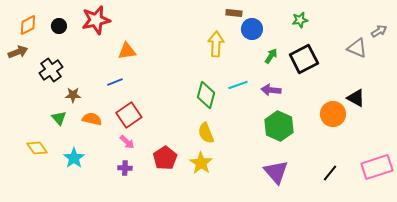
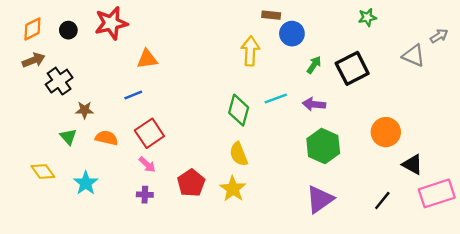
green star: (300, 20) -> (367, 17), moved
brown arrow: (18, 52) -> (34, 60), moved
black triangle: (356, 98) -> (412, 165), moved
purple triangle: (276, 172) -> (320, 199), turned 36

